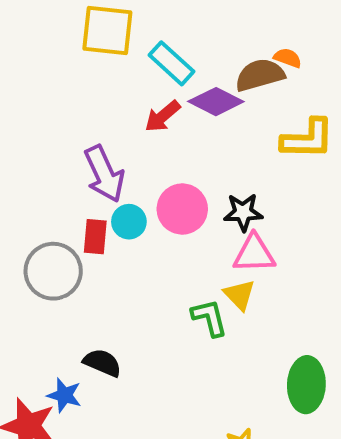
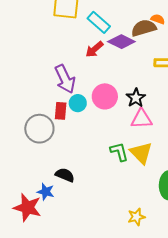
black star: (243, 212) -> (136, 98), turned -30
yellow triangle: (239, 295) -> (141, 153), moved, size x1.4

